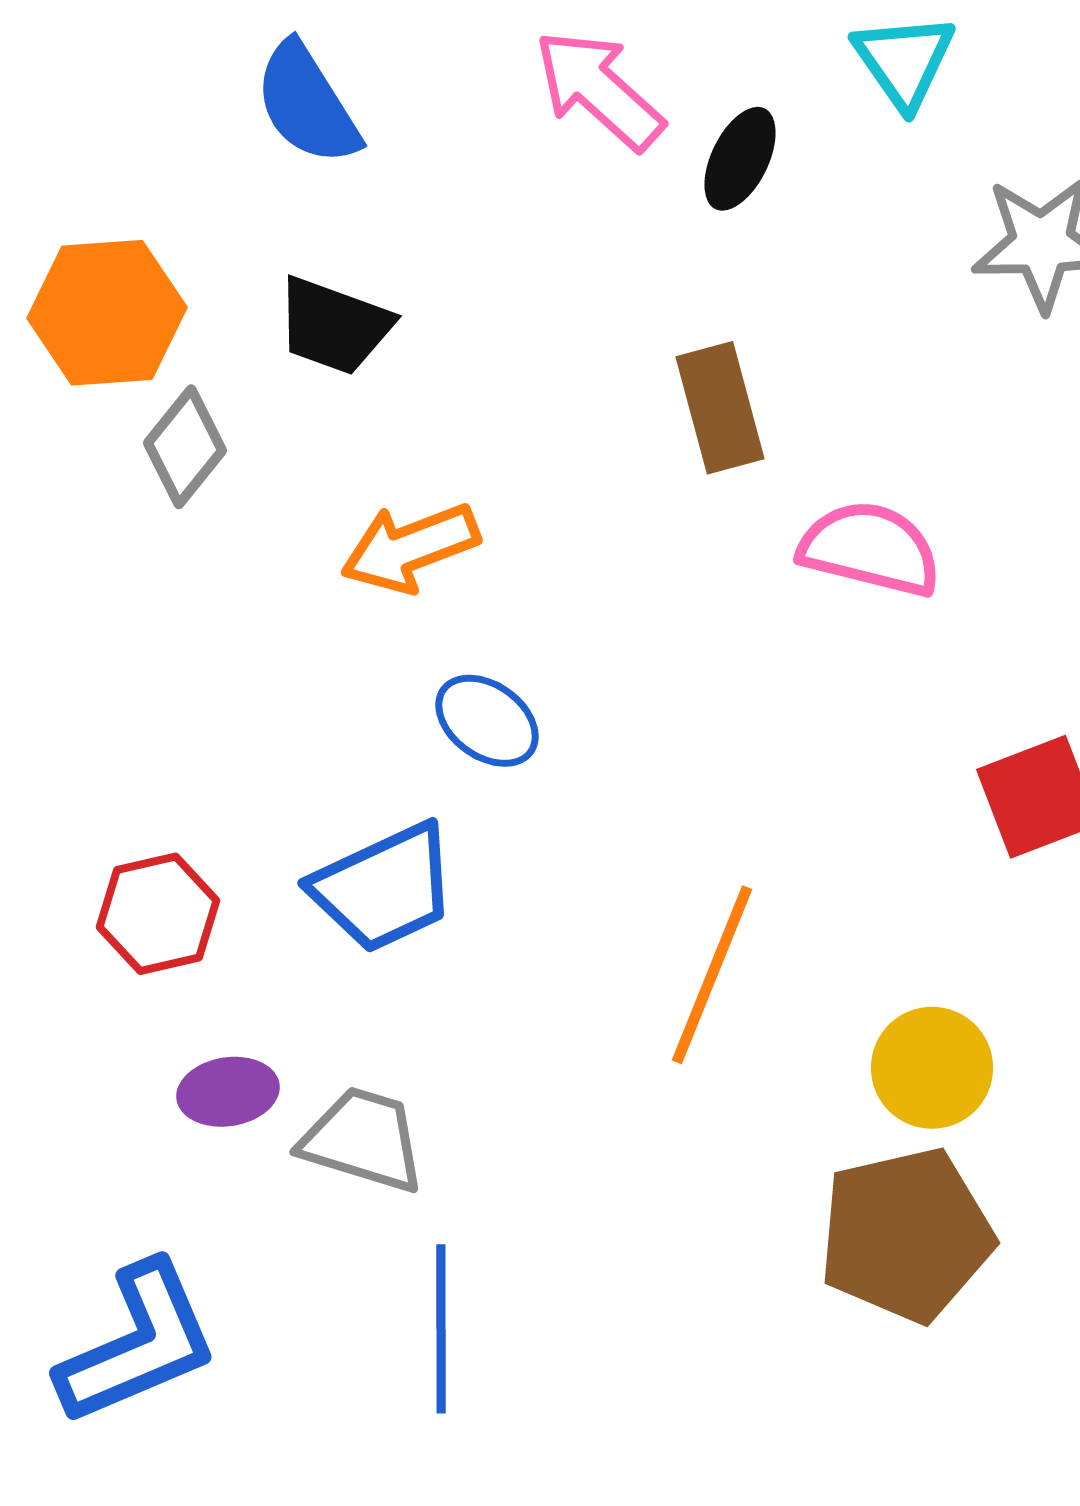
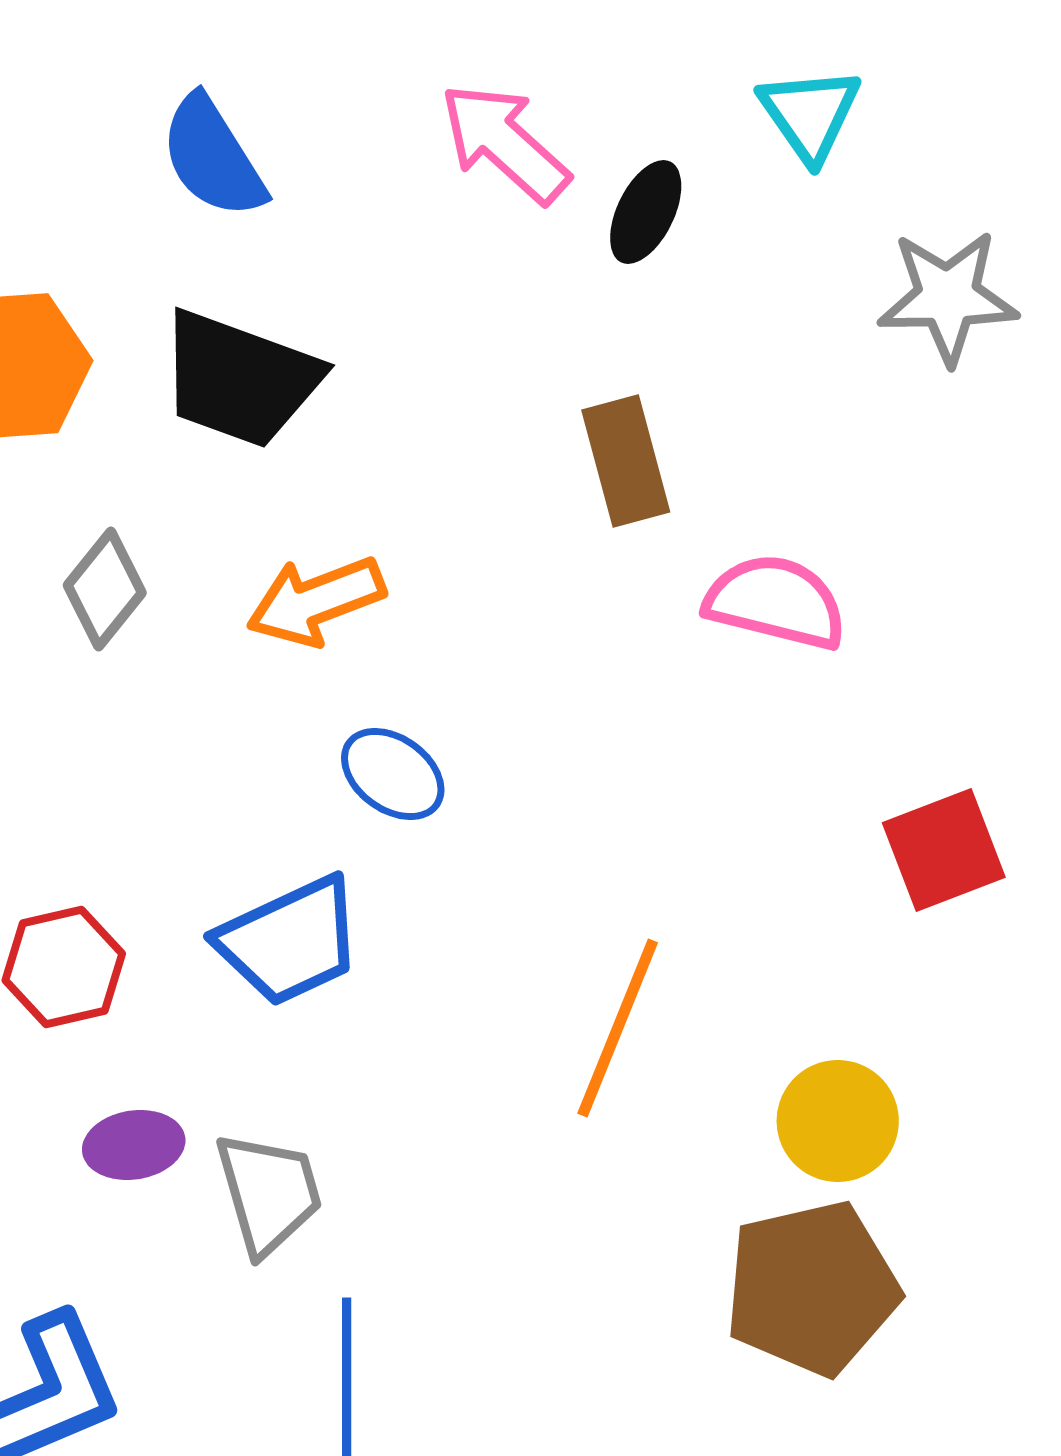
black trapezoid: (334, 326) -> (240, 379), size x1.4
gray diamond: (185, 447) -> (105, 589), moved
gray trapezoid: (363, 1140) -> (269, 1193), turned 57

